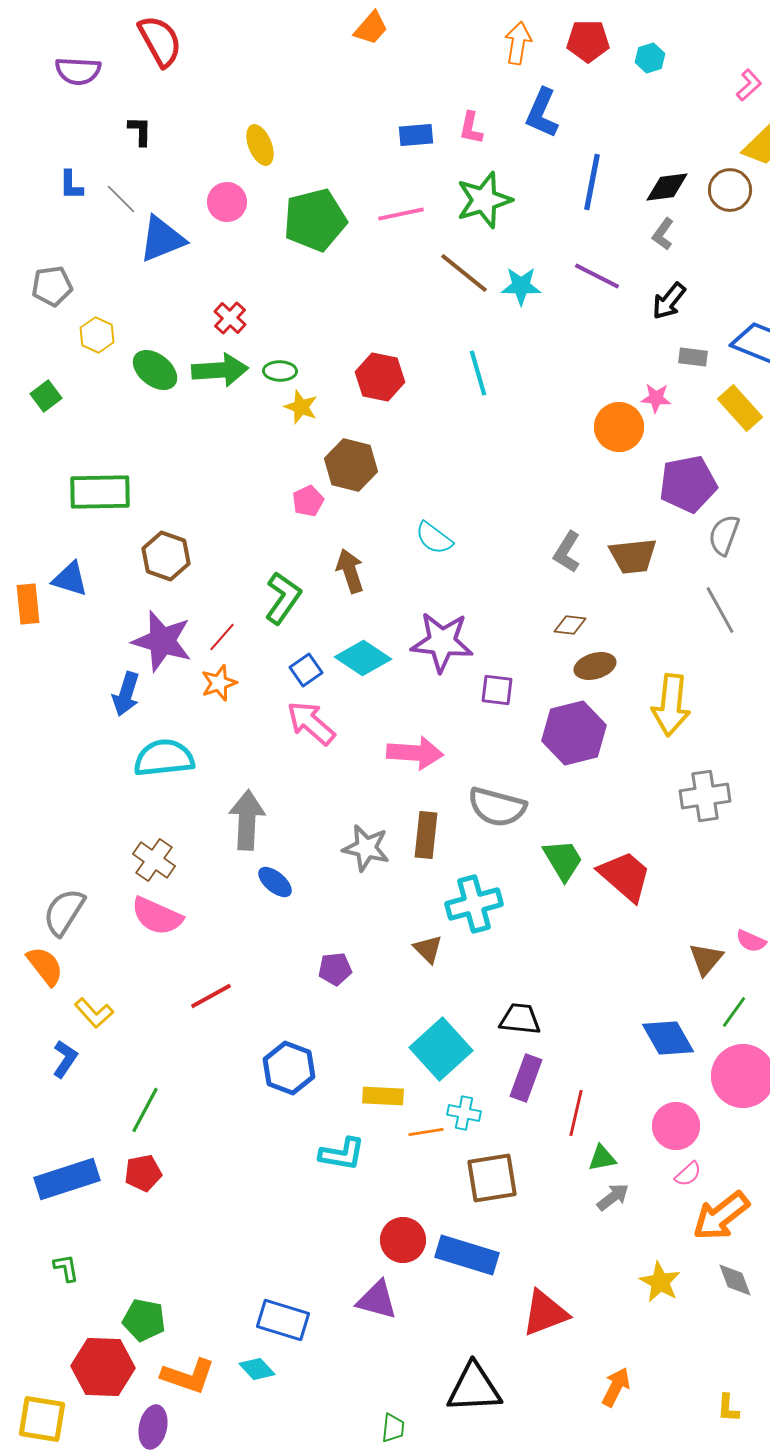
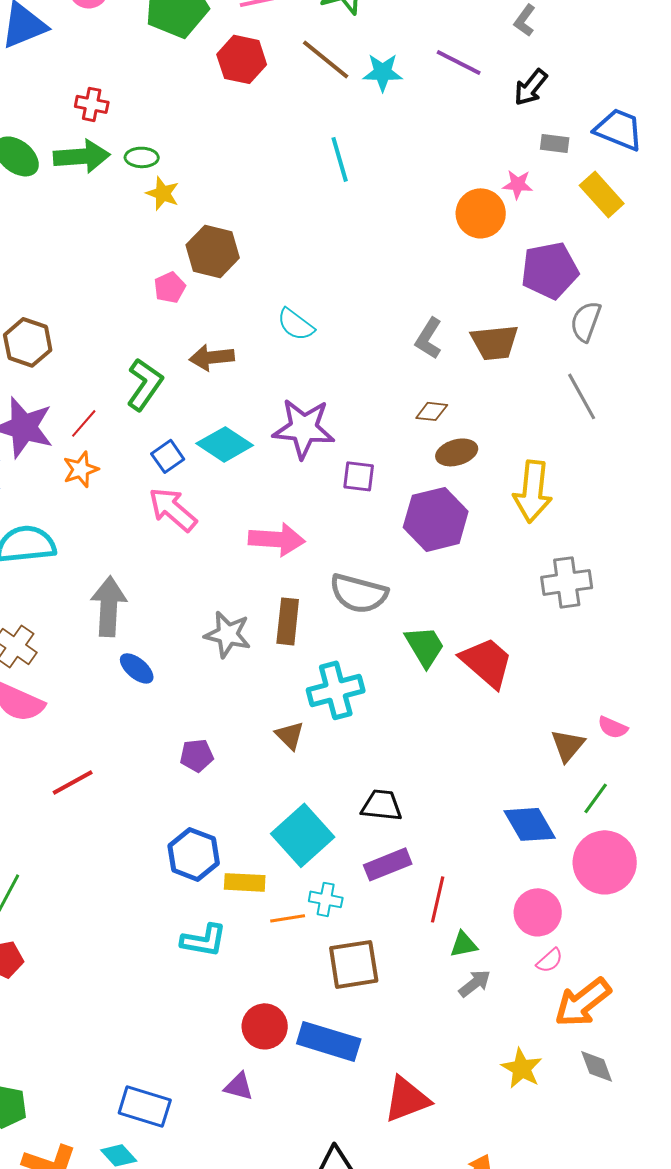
red cross: (230, 318) -> (92, 104), turned -32
red hexagon: (380, 377) -> (242, 59), moved
brown arrow: (350, 571) -> (212, 357), turned -78
blue hexagon: (289, 1068) -> (194, 854), moved
purple rectangle: (526, 1078) -> (388, 864), turned 48
purple triangle: (377, 1300) -> (239, 1086), size x0.7

